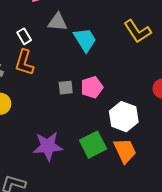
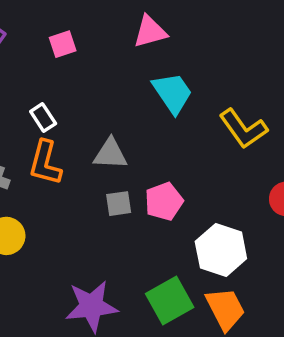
gray triangle: (58, 22) -> (110, 154), moved
yellow L-shape: (137, 31) -> (243, 129), moved
cyan trapezoid: (85, 40) -> (172, 93), moved

